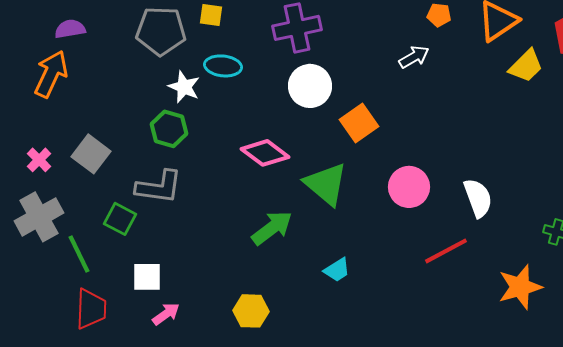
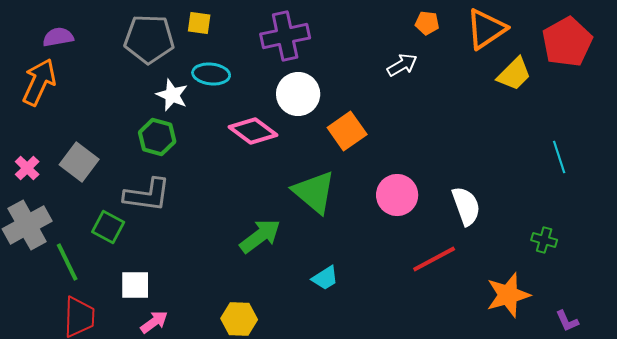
pink diamond: (265, 153) -> (253, 131), moved

